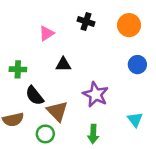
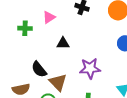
green cross: (18, 69) -> (25, 28), moved
purple star: (96, 94) -> (90, 68), turned -30

